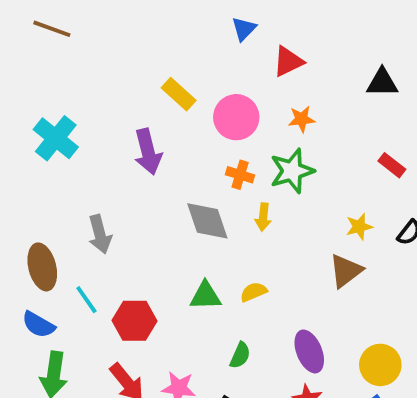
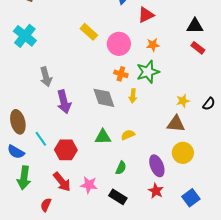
cyan cross: (56, 138) -> (25, 36), moved
purple arrow: (148, 152) -> (64, 102), moved
red rectangle: (392, 165) -> (198, 48), moved
gray arrow: (100, 234) -> (46, 77), moved
brown triangle: (346, 271) -> (176, 124), turned 42
yellow circle: (380, 365) -> (183, 153), moved

